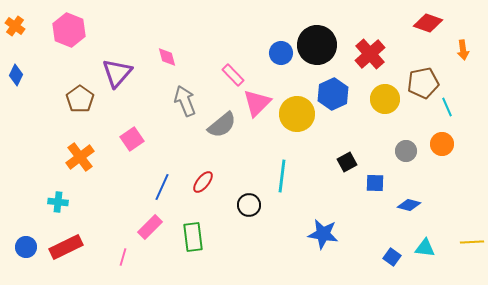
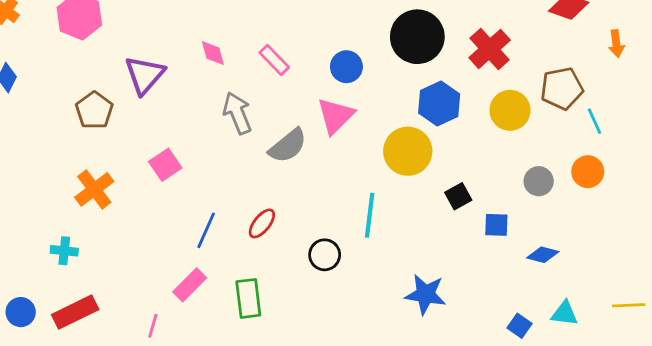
blue circle: (281, 53) -> (346, 67), moved
pink rectangle: (233, 75) -> (274, 60), moved
yellow circle: (297, 114) -> (408, 151), moved

